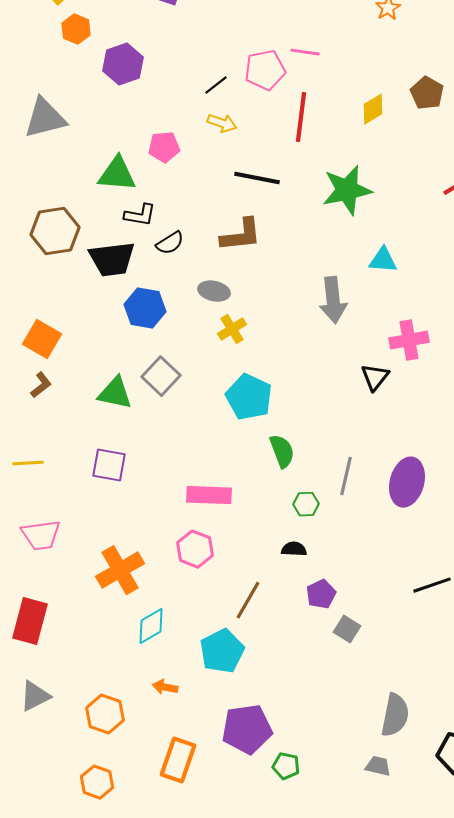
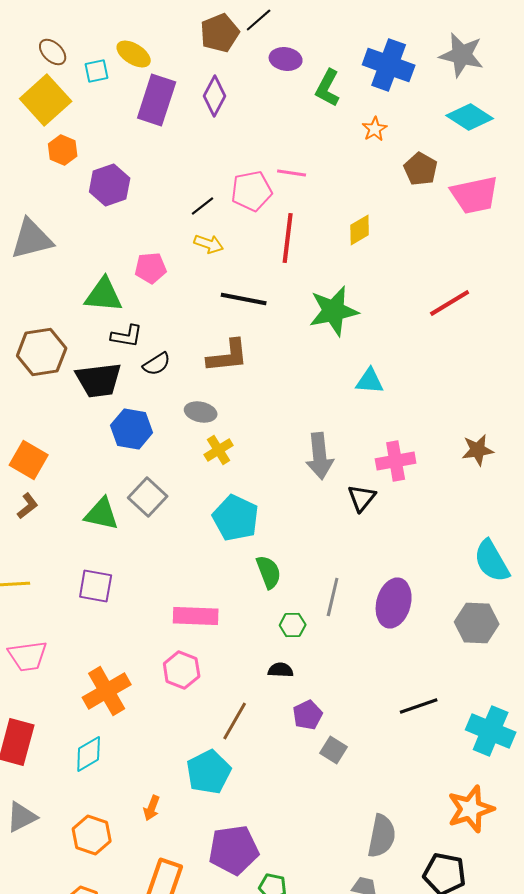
brown pentagon: (427, 93) -> (421, 169), moved
gray arrow: (333, 300) -> (320, 456), moved
cyan diamond: (151, 626) -> (89, 754), moved
orange arrow: (165, 687) -> (152, 808), turned -80

